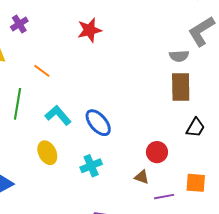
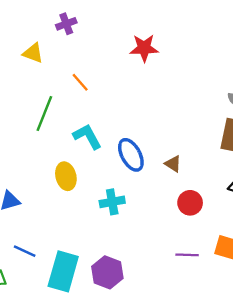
brown triangle: (142, 177) -> (173, 164), moved

